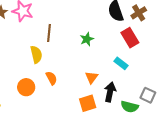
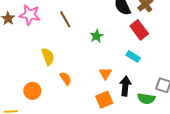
brown line: (49, 33) -> (65, 19), moved, turned -30
orange circle: (26, 87) -> (32, 91), moved

